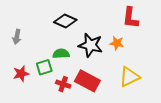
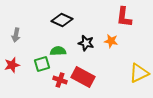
black star: (90, 45) -> (86, 43), size x0.7
red star: (21, 74) -> (12, 65), moved
yellow triangle: (129, 77) -> (139, 73), moved

